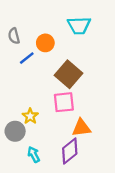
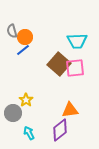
cyan trapezoid: (79, 25) -> (77, 41), moved
orange circle: (45, 43) -> (25, 37), moved
pink square: (64, 102) -> (75, 68), moved

